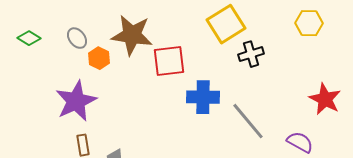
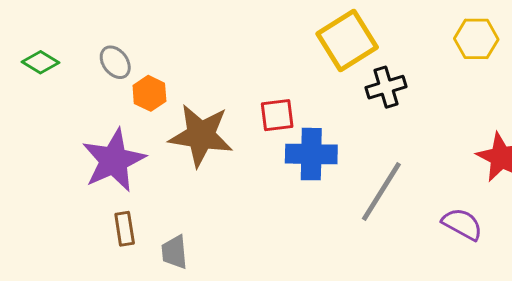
brown star: (132, 35) -> (201, 135), moved
red square: (169, 61) -> (277, 115), moved, size x0.7
gray line: (248, 121) -> (381, 191), turned 72

